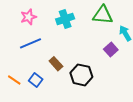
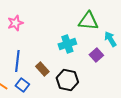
cyan cross: (65, 19) -> (67, 44), moved
blue line: (31, 43) -> (17, 61), moved, turned -60

